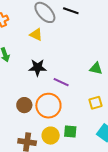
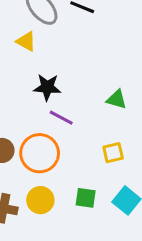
black star: (38, 68) -> (47, 87), moved
green square: (70, 131) -> (86, 198), moved

